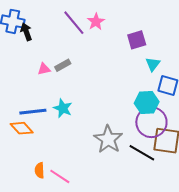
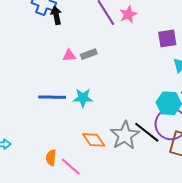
cyan star: (63, 108) -> (83, 98), turned -30
orange diamond: (22, 128) -> (94, 140), moved
black line: (142, 153) -> (147, 132), moved

